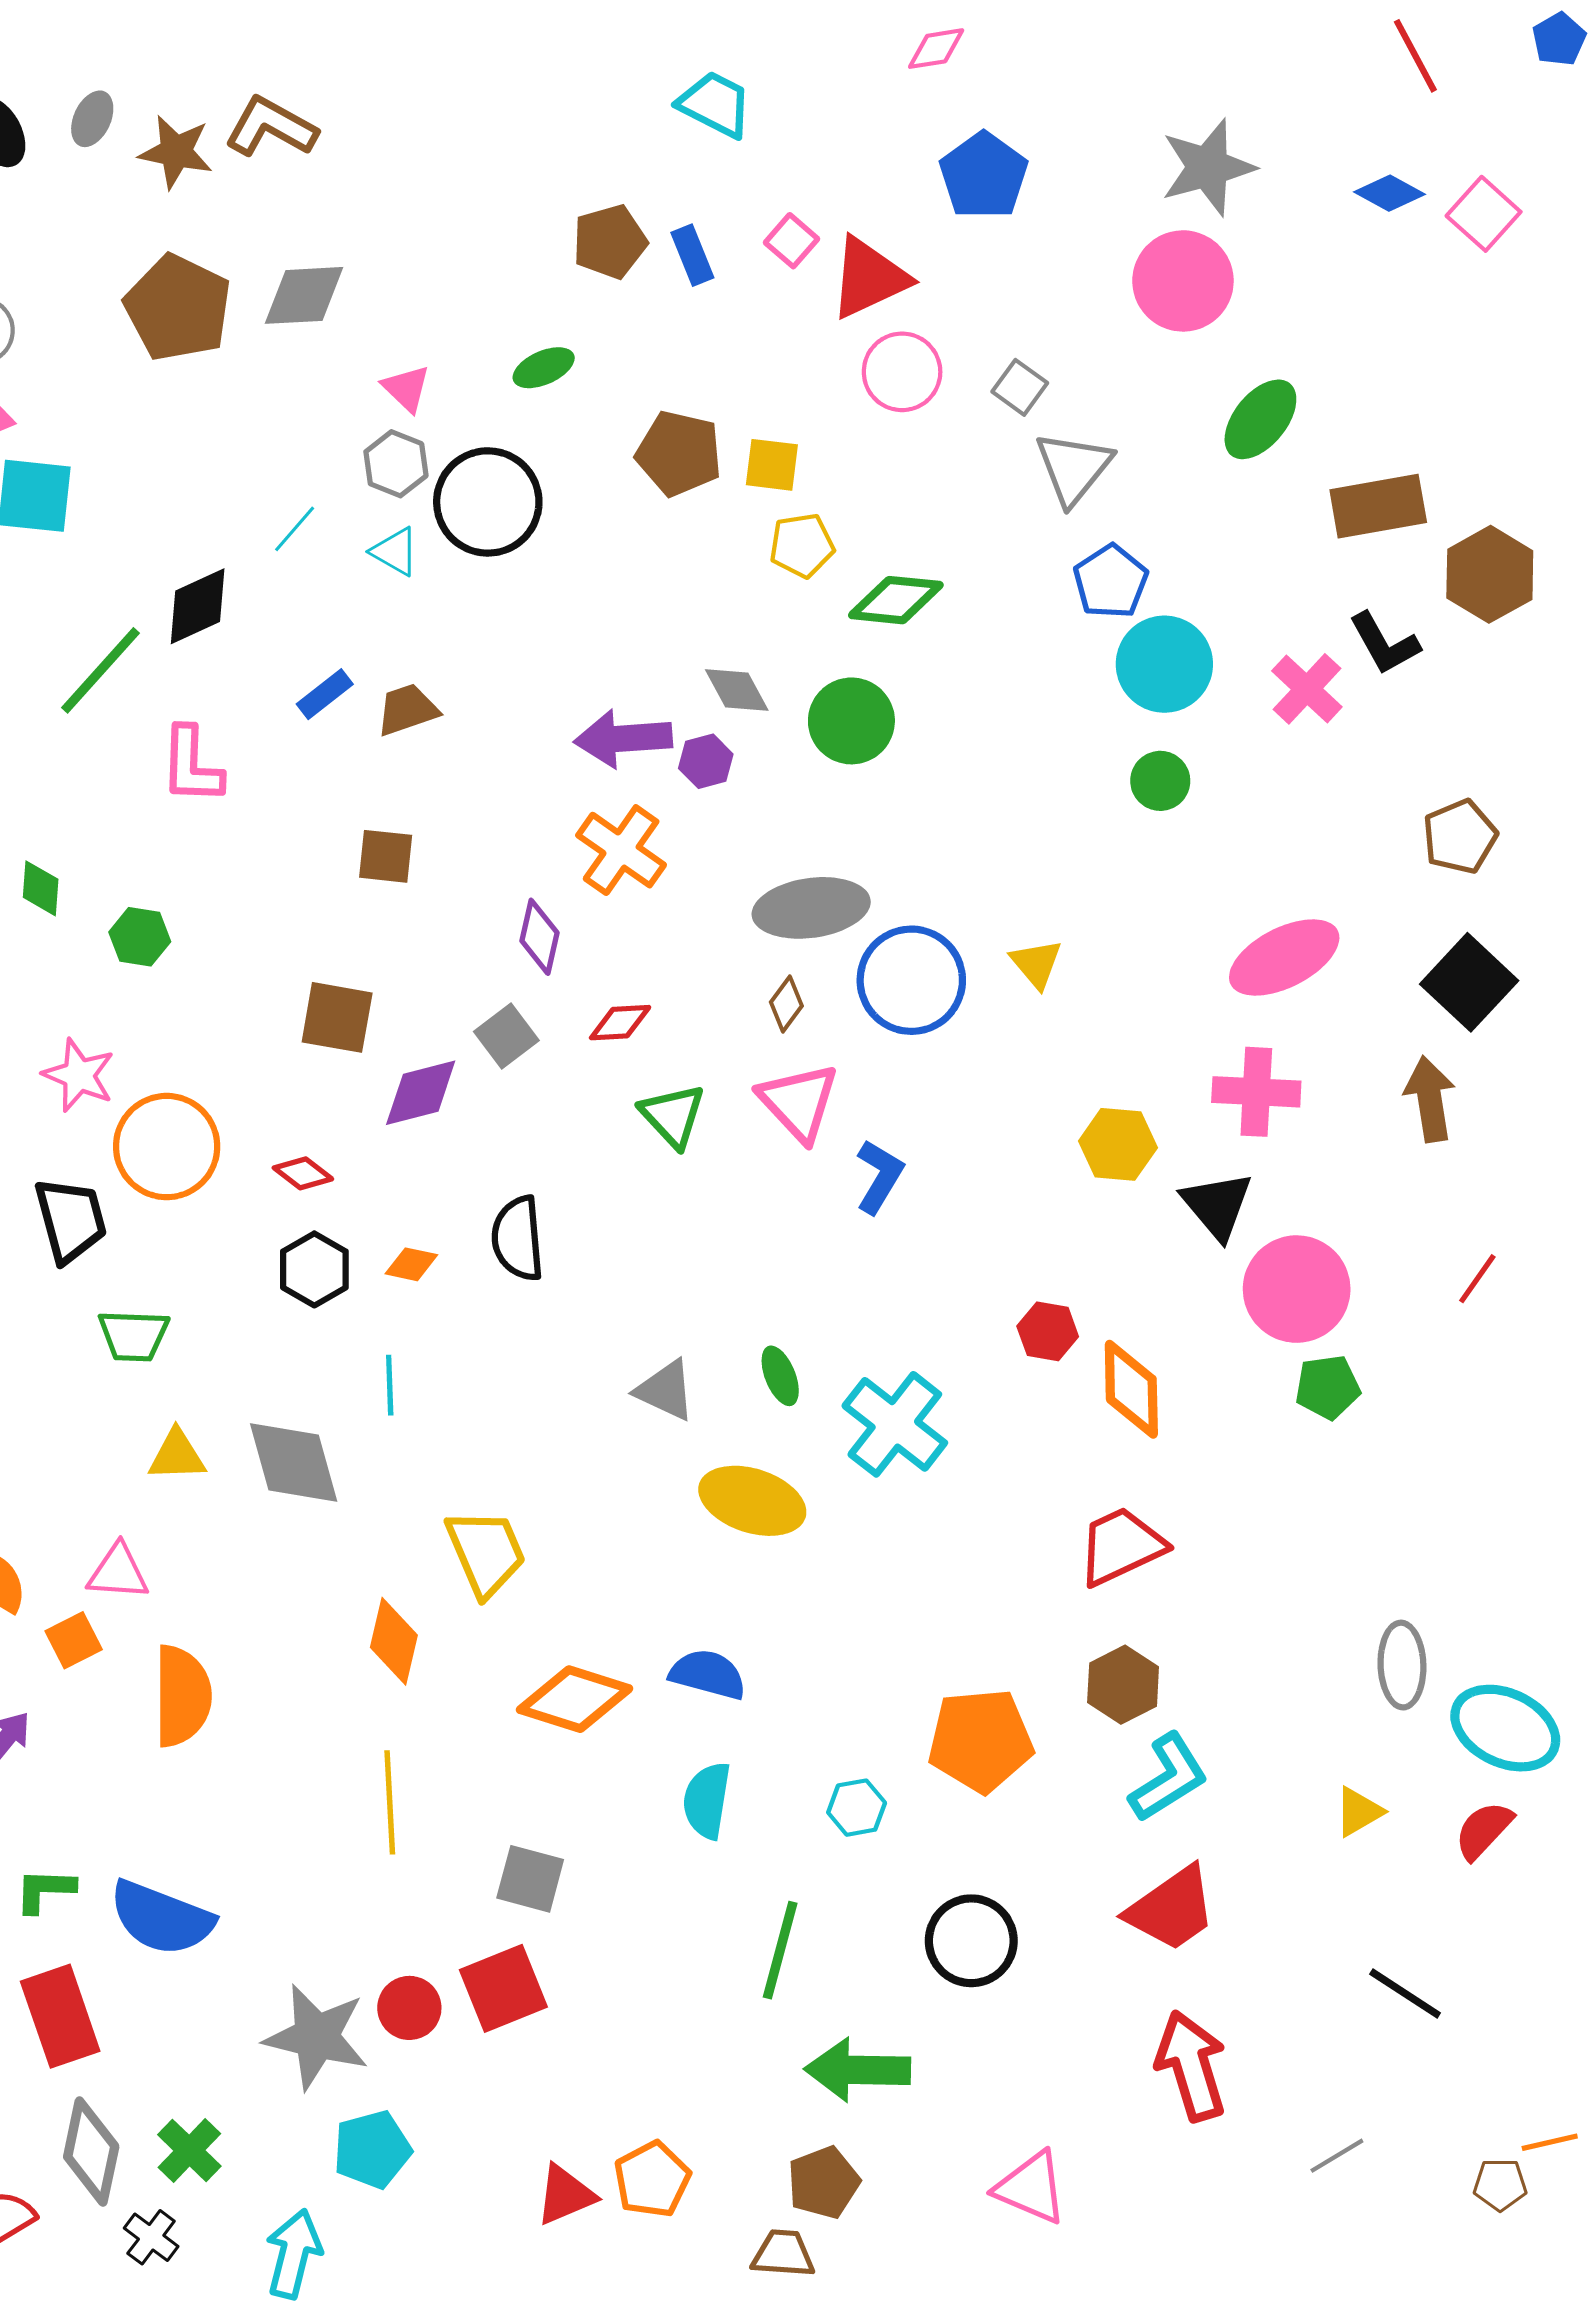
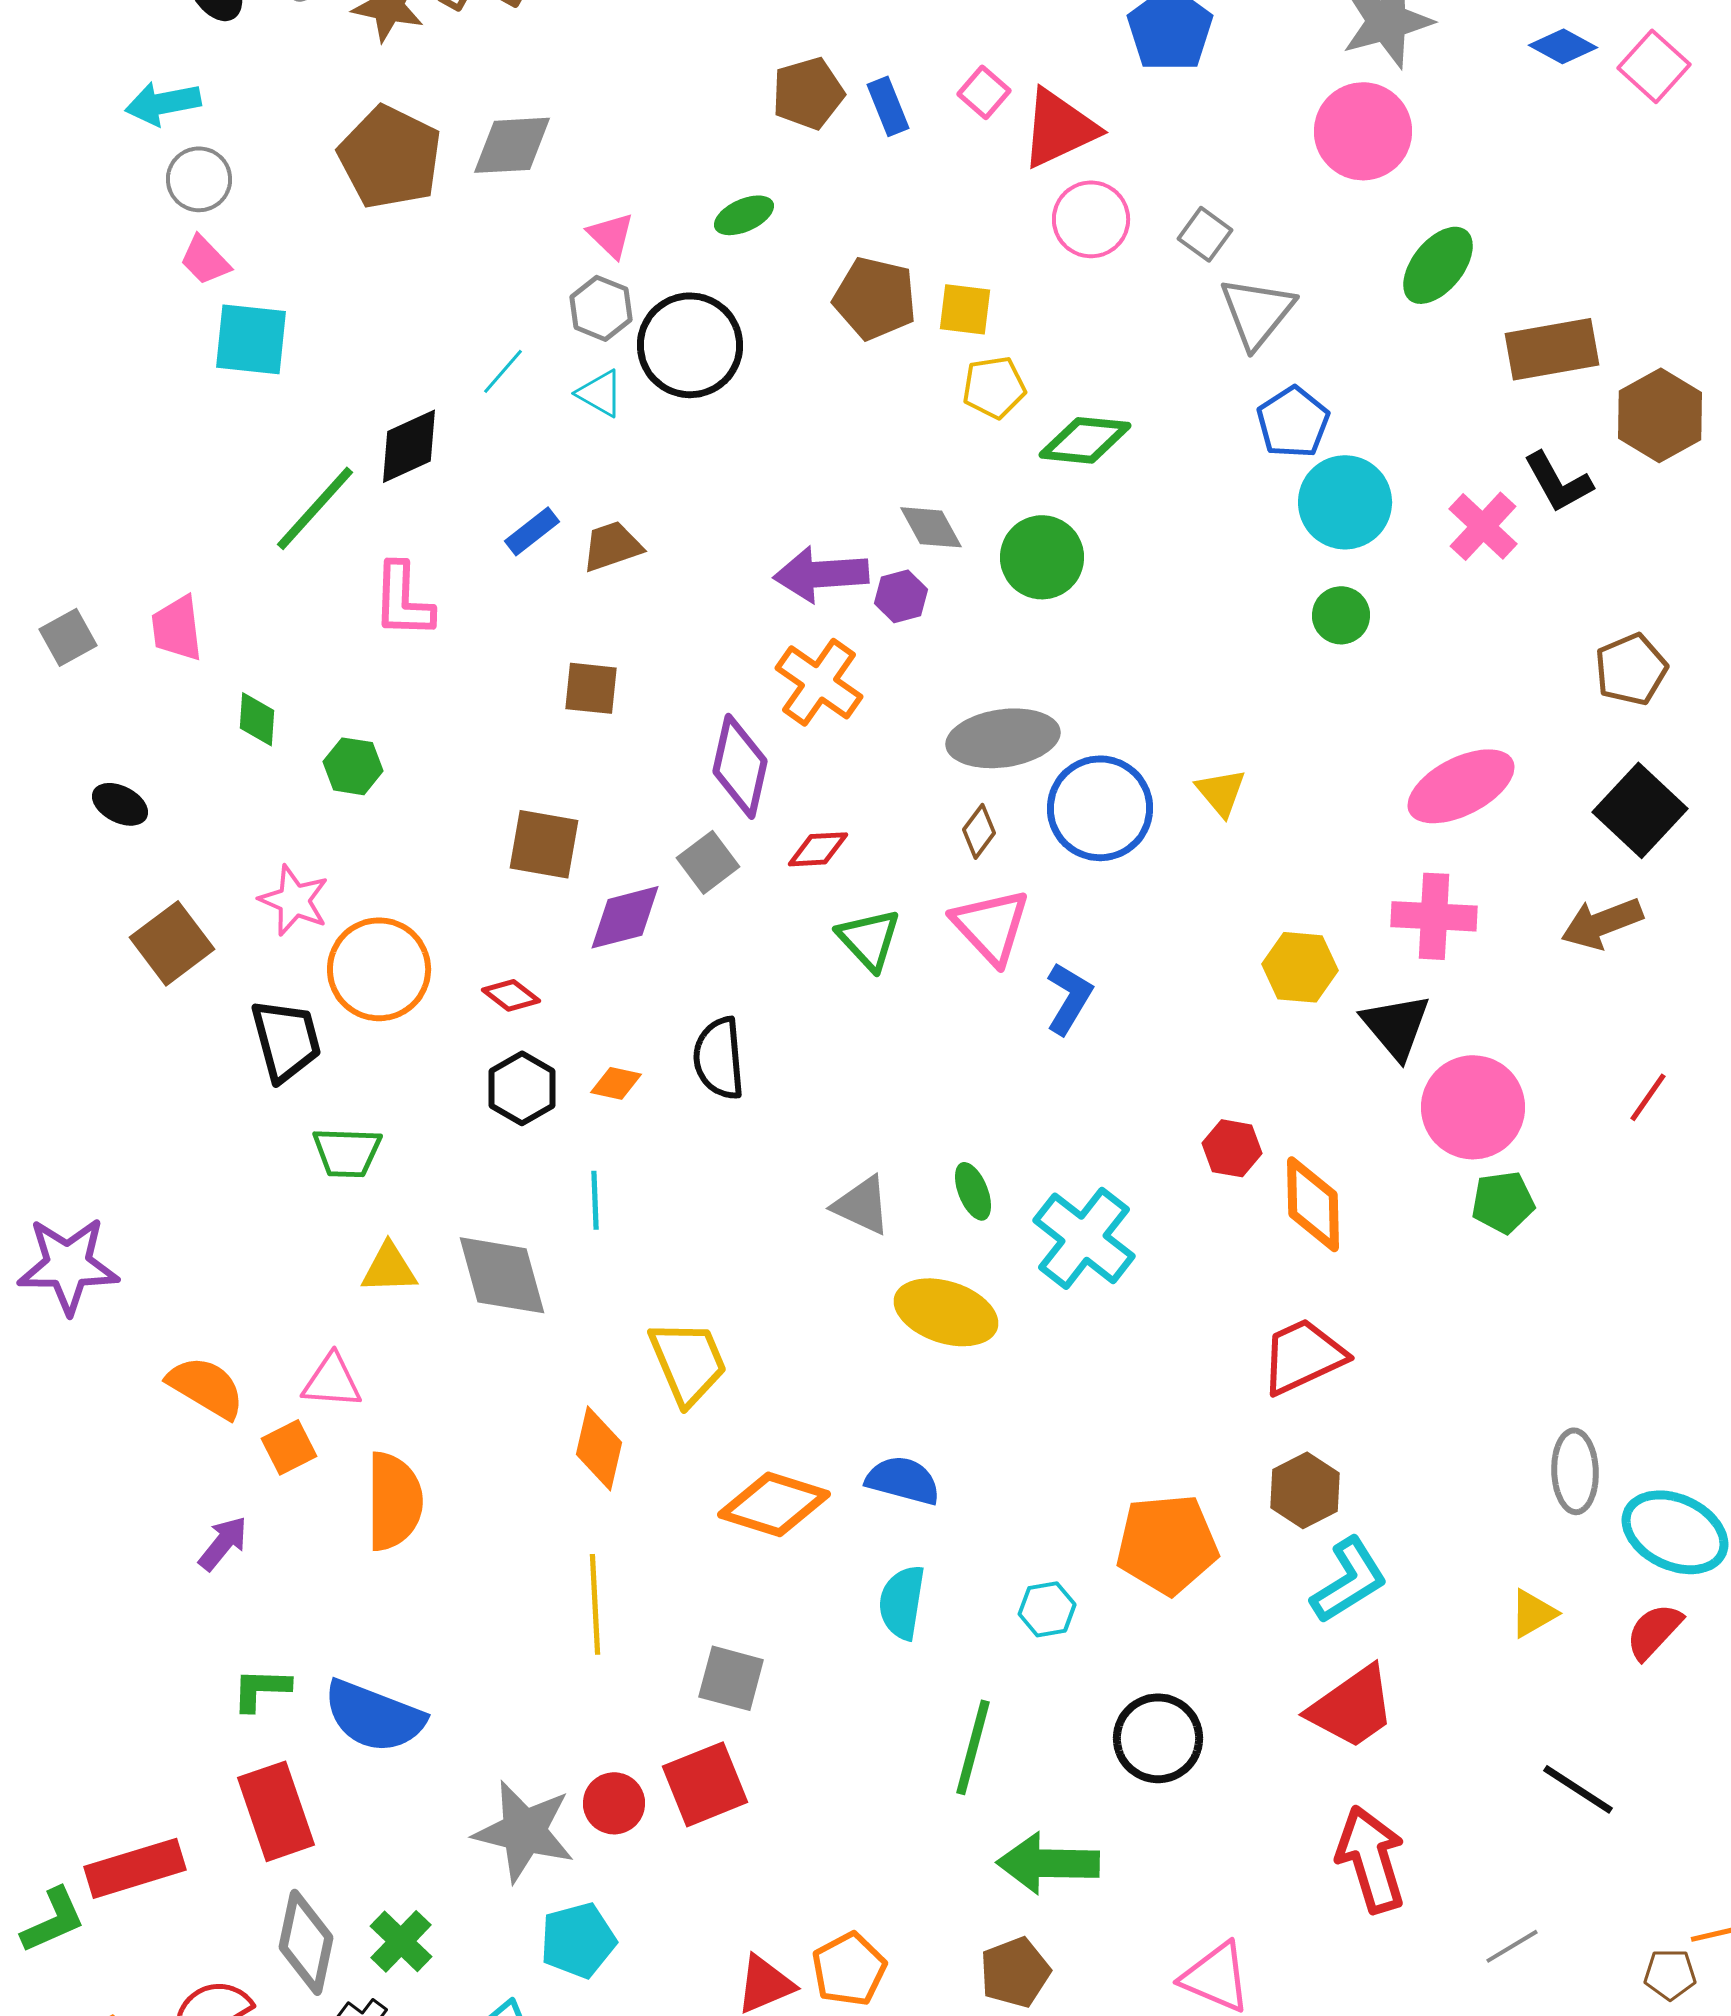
purple diamond: (539, 937) -> (740, 766), size x1.4
brown arrow: (1430, 1099) -> (1602, 923), turned -102

